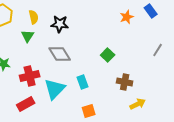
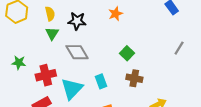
orange star: (127, 17) -> (116, 14), moved
green triangle: (28, 36) -> (52, 33), moved
brown cross: (125, 82) -> (134, 78), moved

